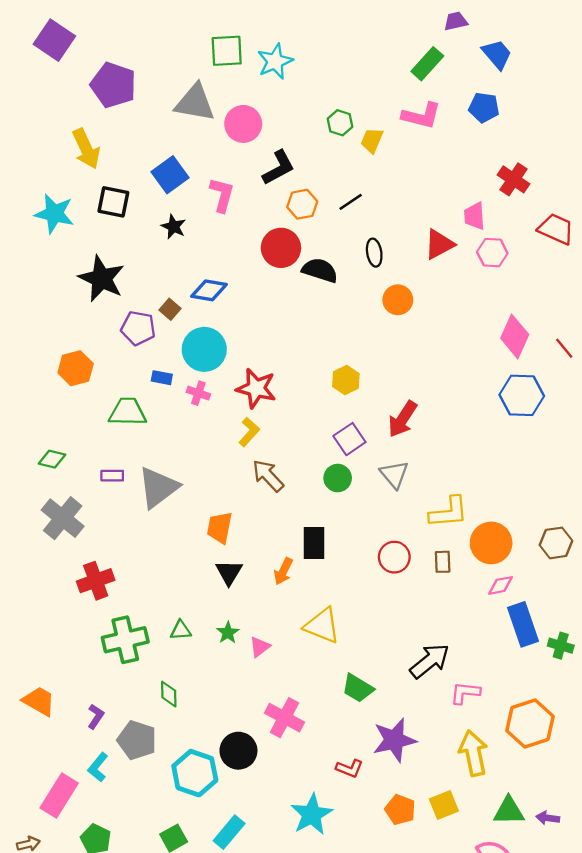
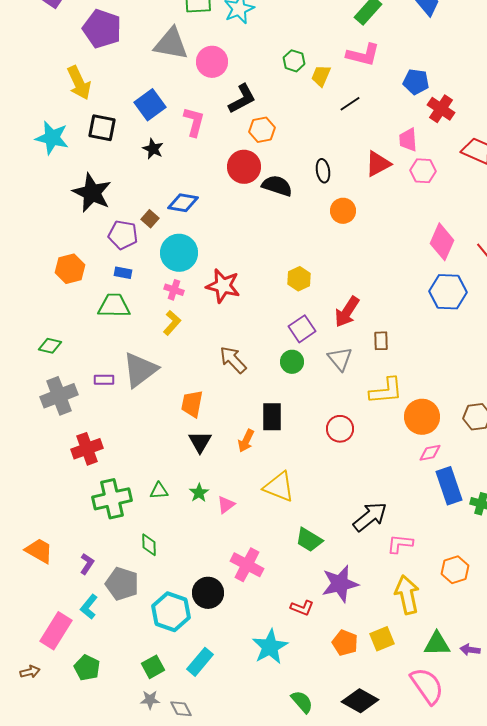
blue pentagon: (484, 107) -> (416, 82), moved
black line: (351, 202) -> (350, 104), moved
blue rectangle: (162, 378) -> (123, 273), moved
yellow L-shape: (249, 432) -> (172, 323), moved
purple rectangle: (112, 476) -> (104, 380), moved
gray cross: (63, 518) -> (59, 396), turned 30
brown rectangle: (443, 562) -> (381, 341), moved
orange hexagon: (530, 724) -> (455, 570), size x0.7

